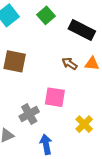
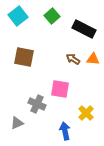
gray cross: (29, 114) -> (37, 104), turned -36
blue arrow: (46, 144) -> (65, 131), moved

